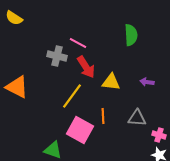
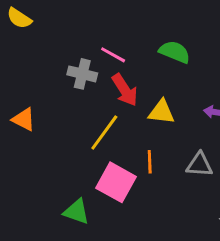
green semicircle: (131, 35) -> (175, 52), moved, turned -65
orange triangle: (17, 87) -> (24, 119), size x0.7

